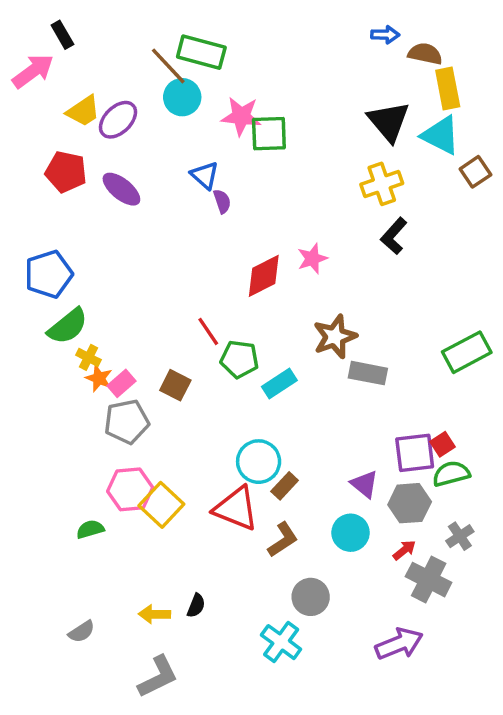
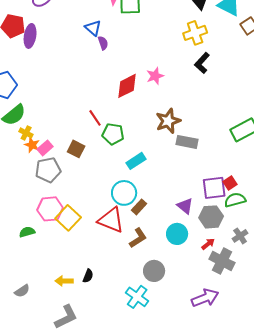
purple ellipse: (121, 189) -> (30, 36), moved, turned 60
cyan rectangle: (279, 383) -> (136, 161), moved

